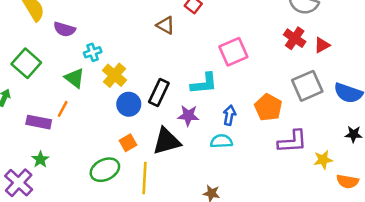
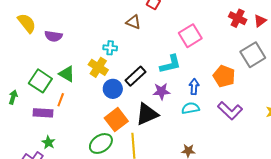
cyan cross: (93, 52) -> (110, 48), moved, turned 32
green square: (26, 63) -> (40, 81), moved
black rectangle: (159, 92) -> (135, 76), turned 30
purple L-shape: (292, 142) -> (230, 111), moved, turned 55
orange square: (128, 143) -> (116, 120), size x1.6

